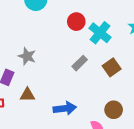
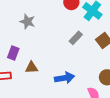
gray star: (27, 56) -> (27, 22), moved

